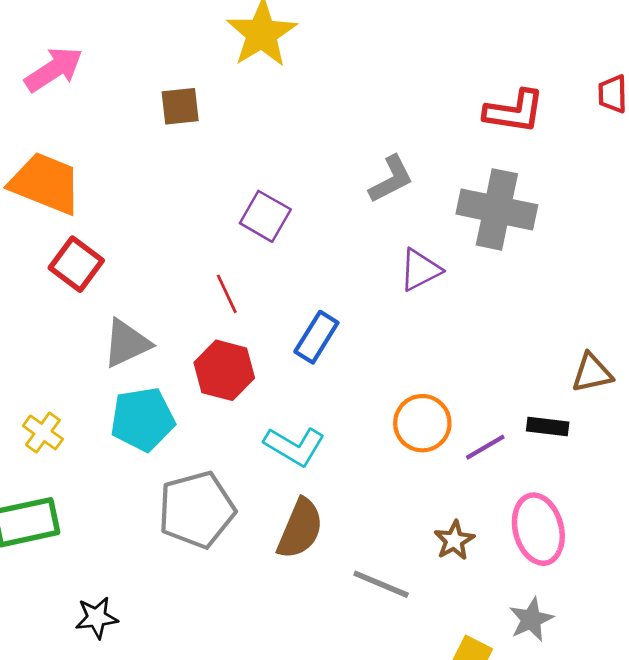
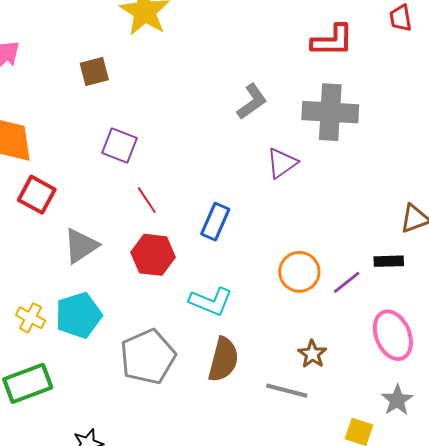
purple square: (265, 216) -> (119, 146), moved
cyan pentagon: (142, 419) -> (79, 315), moved
brown star: (454, 540) -> (312, 354), moved

